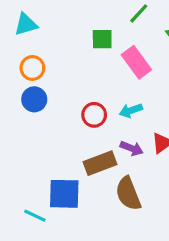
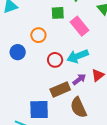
orange circle: (32, 68) -> (38, 35), moved
cyan arrow: (131, 110) -> (78, 56), size x1.5
purple arrow: (132, 148) -> (79, 79), turned -56

